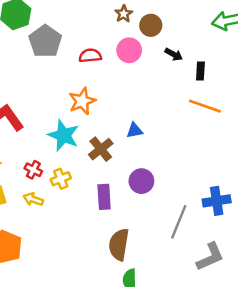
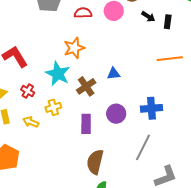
black rectangle: (200, 71) -> (168, 22), moved
orange line: (205, 106) -> (170, 59), turned -30
red cross: (33, 170) -> (28, 91), moved
blue cross: (217, 201) -> (151, 108), moved

